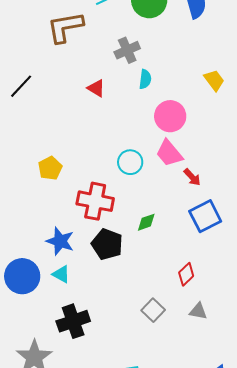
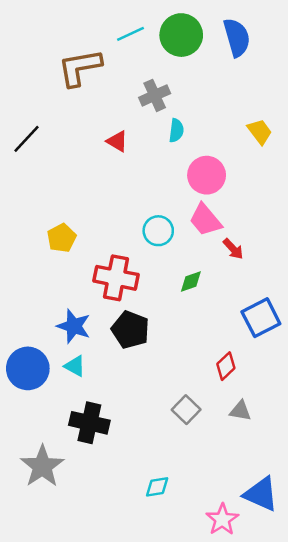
blue square: (205, 216) -> (261, 318), moved
green diamond: (146, 222) -> (191, 281), moved
black cross: (73, 321) -> (89, 423), turned 32

